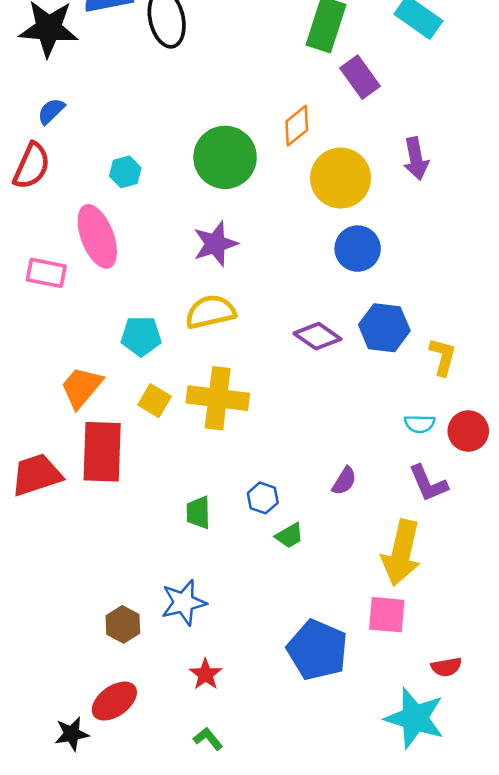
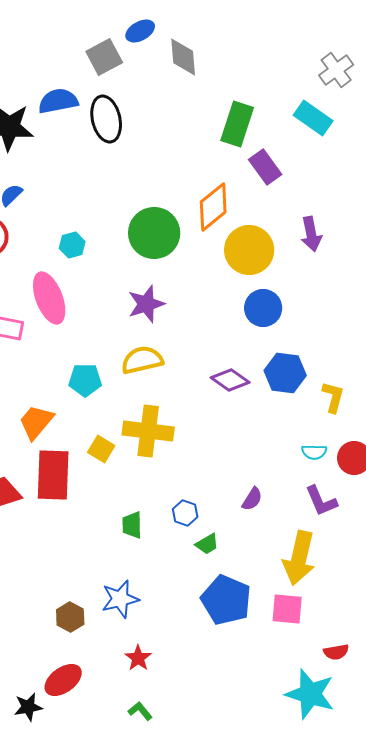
orange diamond: (297, 126) -> (213, 207), size x1.4
yellow square: (154, 401) -> (101, 449), moved
blue pentagon: (317, 650) -> (226, 600), moved

